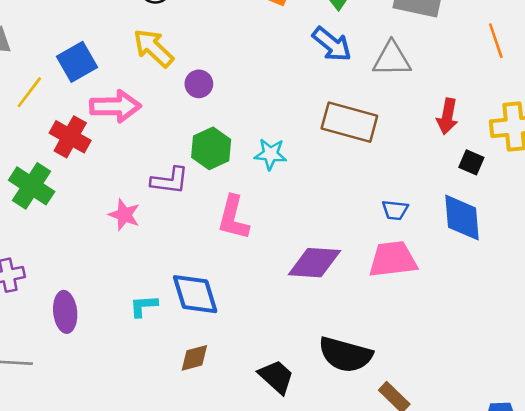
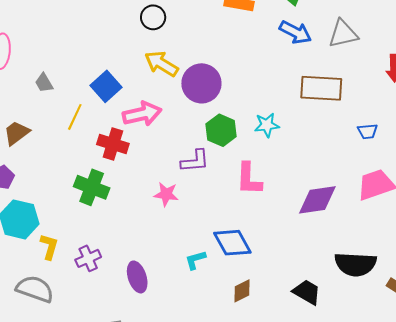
purple circle: (199, 84) -> (201, 83), size x1.8
blue trapezoid: (395, 210) -> (368, 131), moved

